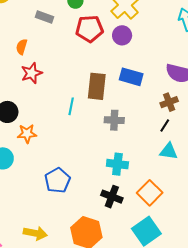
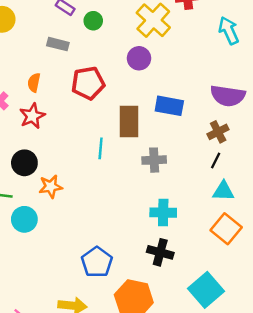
red pentagon: (89, 29) -> (88, 83), moved
purple circle: (122, 35) -> (139, 58), moved
red star: (32, 73) -> (32, 116), moved
blue pentagon: (58, 180) -> (97, 262), moved
orange square: (150, 193) -> (226, 229), moved

